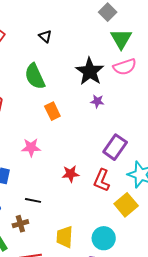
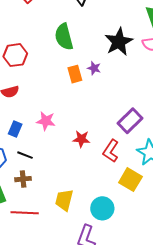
purple star: (97, 101) -> (94, 68), moved
pink star: (31, 147) -> (46, 121), moved
black line: (33, 200) -> (25, 155), moved
yellow square: (126, 205) -> (130, 180), turned -30

